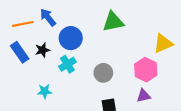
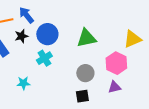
green triangle: (113, 22) -> (86, 38), moved
black star: (42, 50) -> (21, 36), moved
gray circle: (103, 73) -> (85, 73), moved

